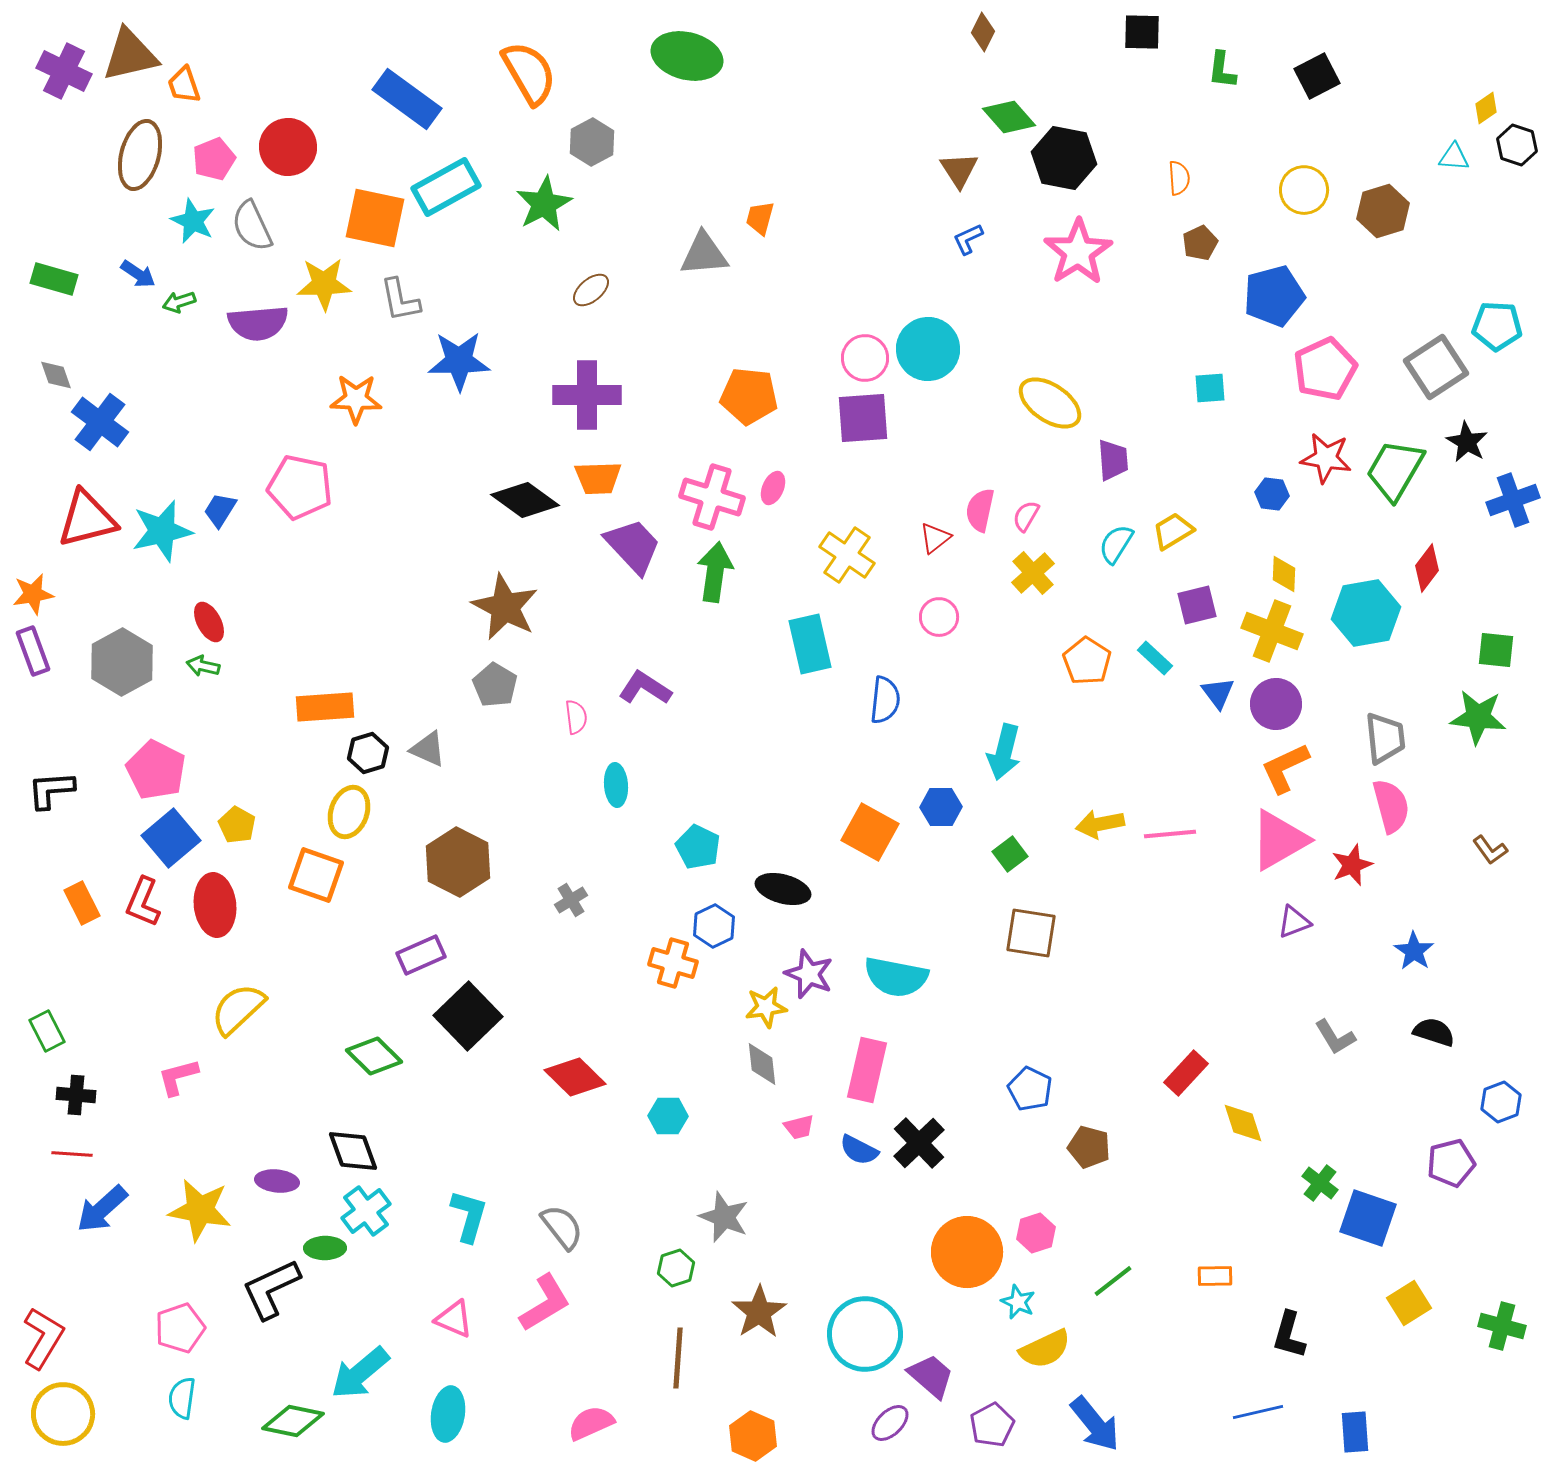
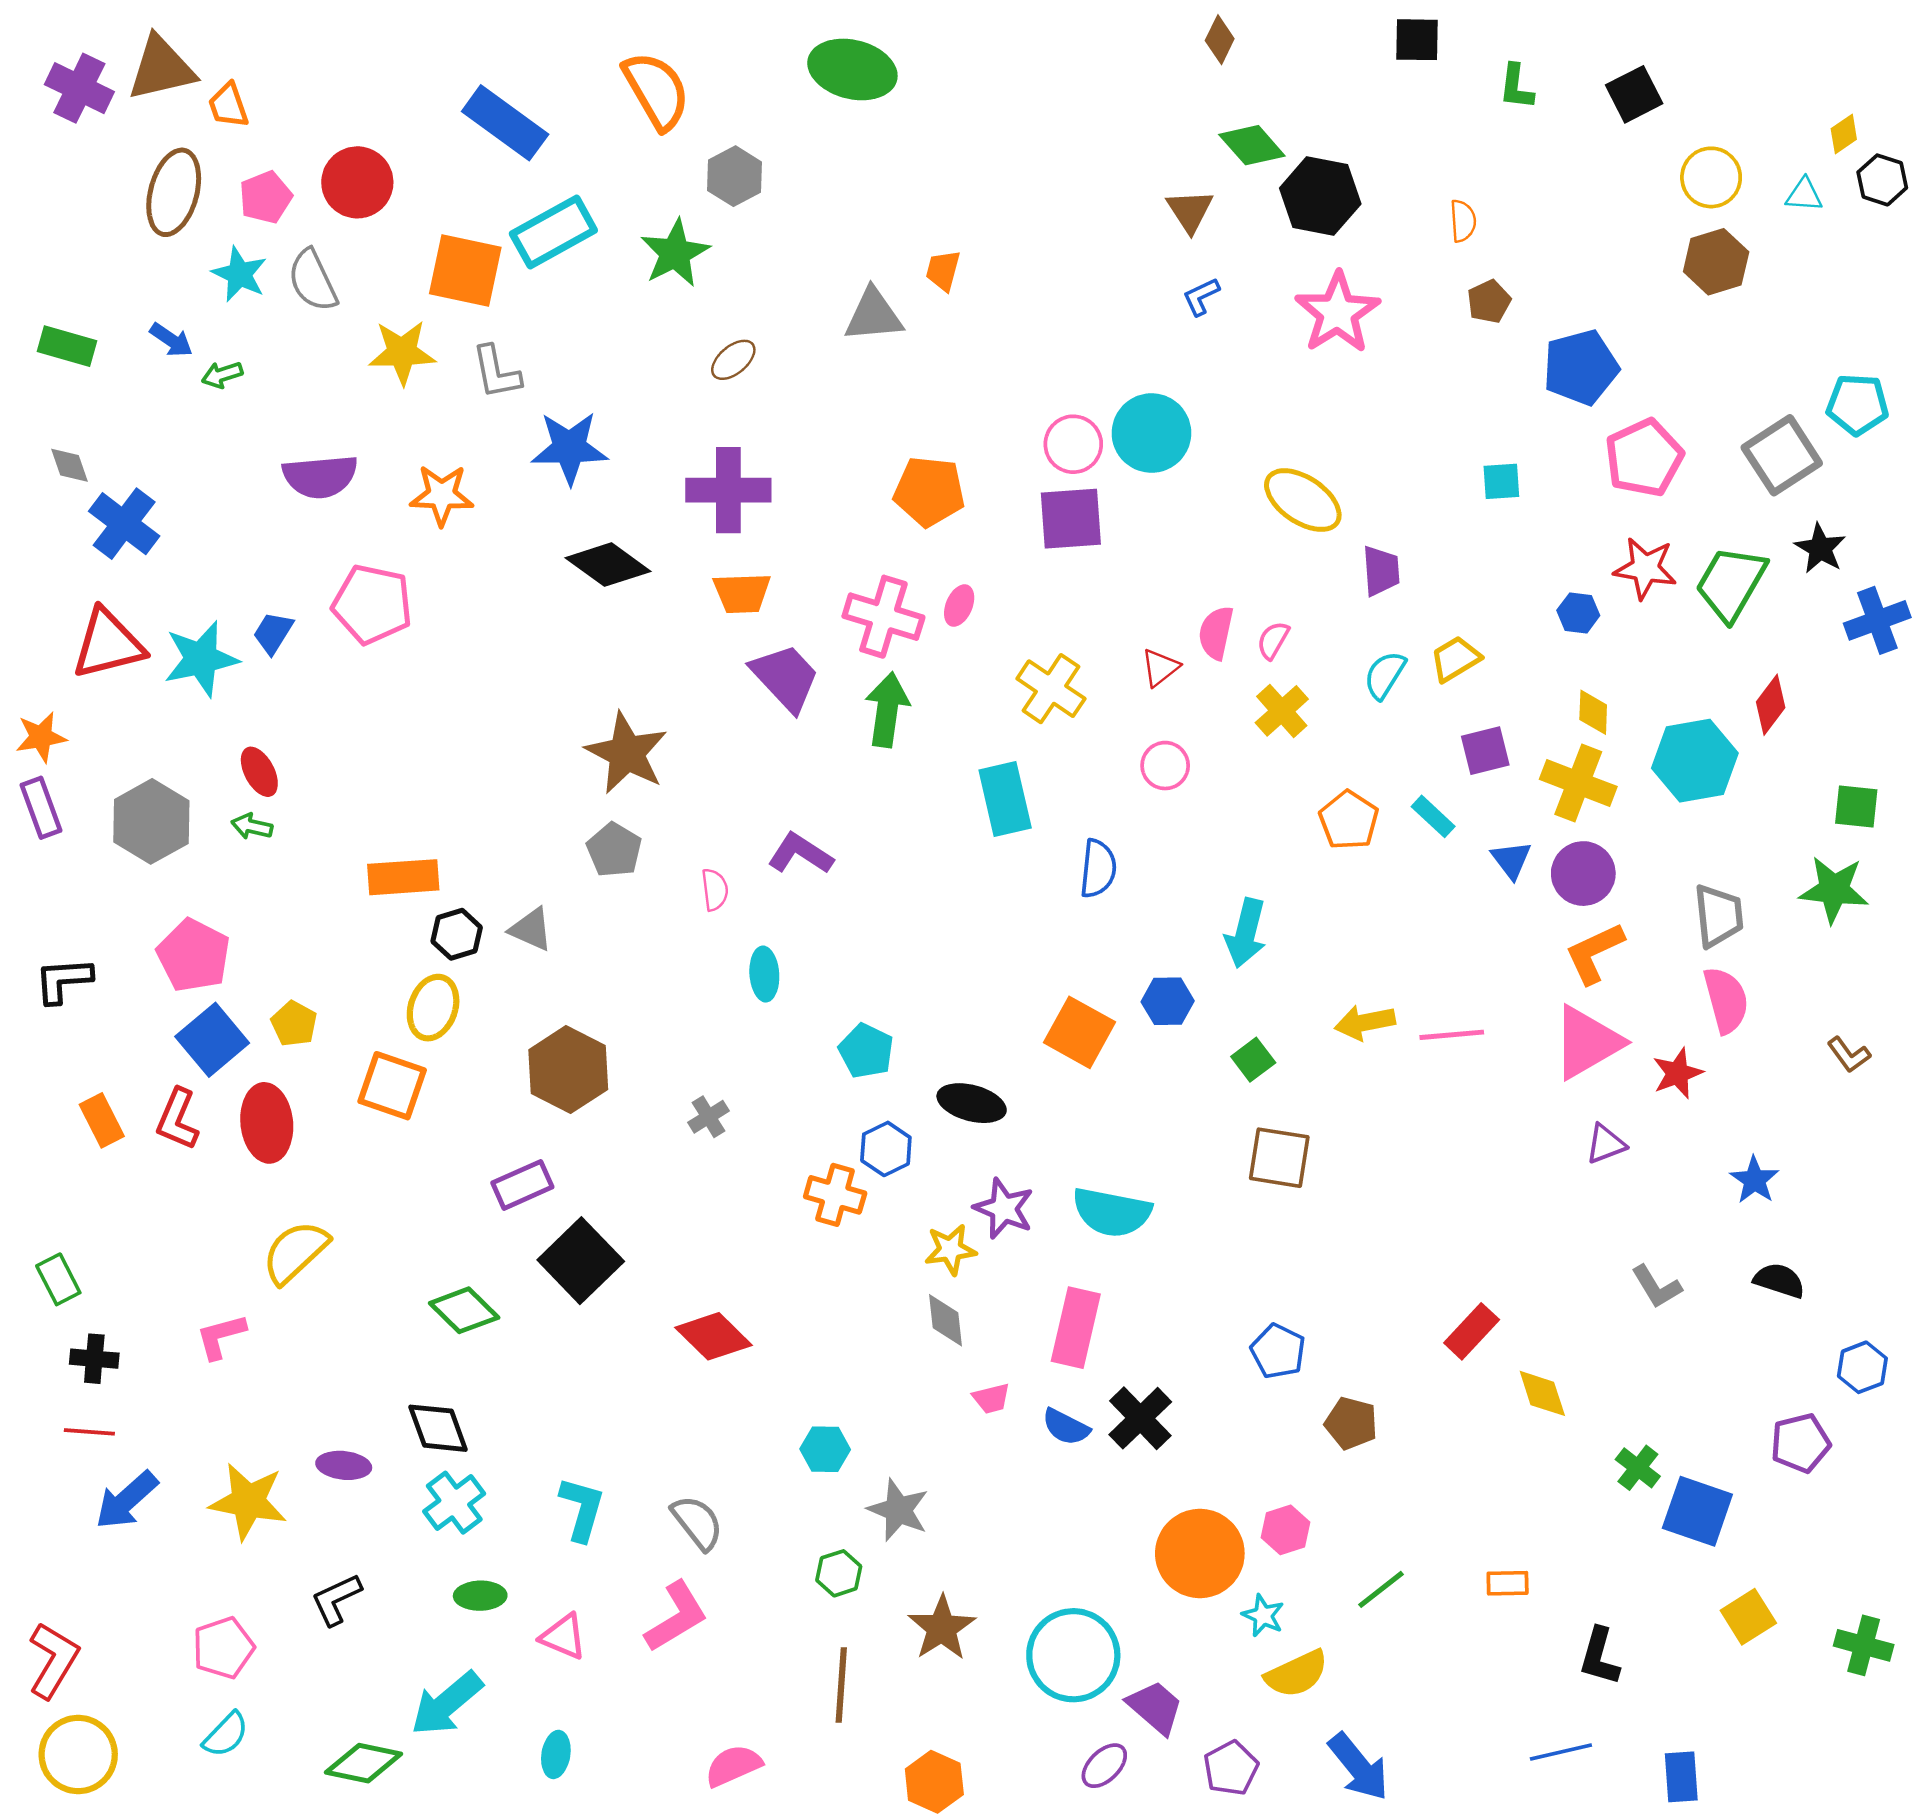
yellow circle: (1304, 190) -> (1711, 177), moved
purple semicircle: (258, 323) -> (320, 476), moved
black diamond: (525, 500) -> (608, 565), moved
cyan hexagon: (668, 1116) -> (825, 1449), moved
green ellipse: (325, 1248) -> (480, 1596), moved
black L-shape: (271, 1289) -> (336, 1599), size x0.7
cyan semicircle: (182, 1398) -> (226, 1735), turned -144
cyan ellipse: (448, 1414) -> (556, 1754), size x0.7

